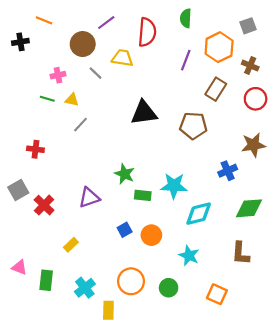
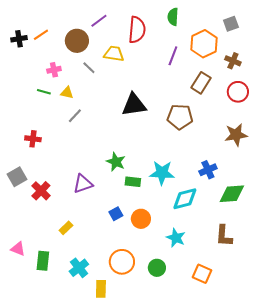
orange line: (44, 20) -> (41, 35), moved, turned -56
blue cross: (228, 171) -> (208, 170), moved

